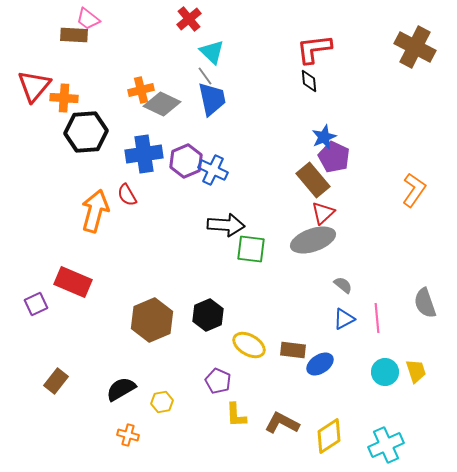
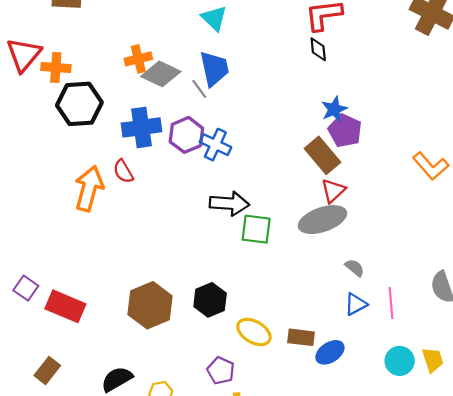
gray line: (205, 76) -> (199, 89), moved
orange L-shape: (414, 190) -> (431, 166), turned 104
red rectangle: (73, 282) -> (65, 306), moved
purple square: (36, 304) -> (26, 288), turned -30

